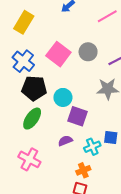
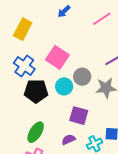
gray circle: (88, 52) -> (82, 77), moved
cyan circle: (63, 97) -> (64, 86), moved
green ellipse: (32, 119) -> (36, 132), moved

